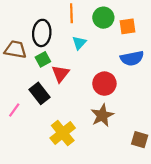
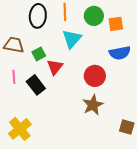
black ellipse: (42, 33) -> (38, 16), moved
cyan triangle: (79, 43) -> (72, 39), size x1.5
pink line: (14, 110) -> (14, 77), moved, turned -40
yellow cross: (63, 133) -> (20, 129), moved

